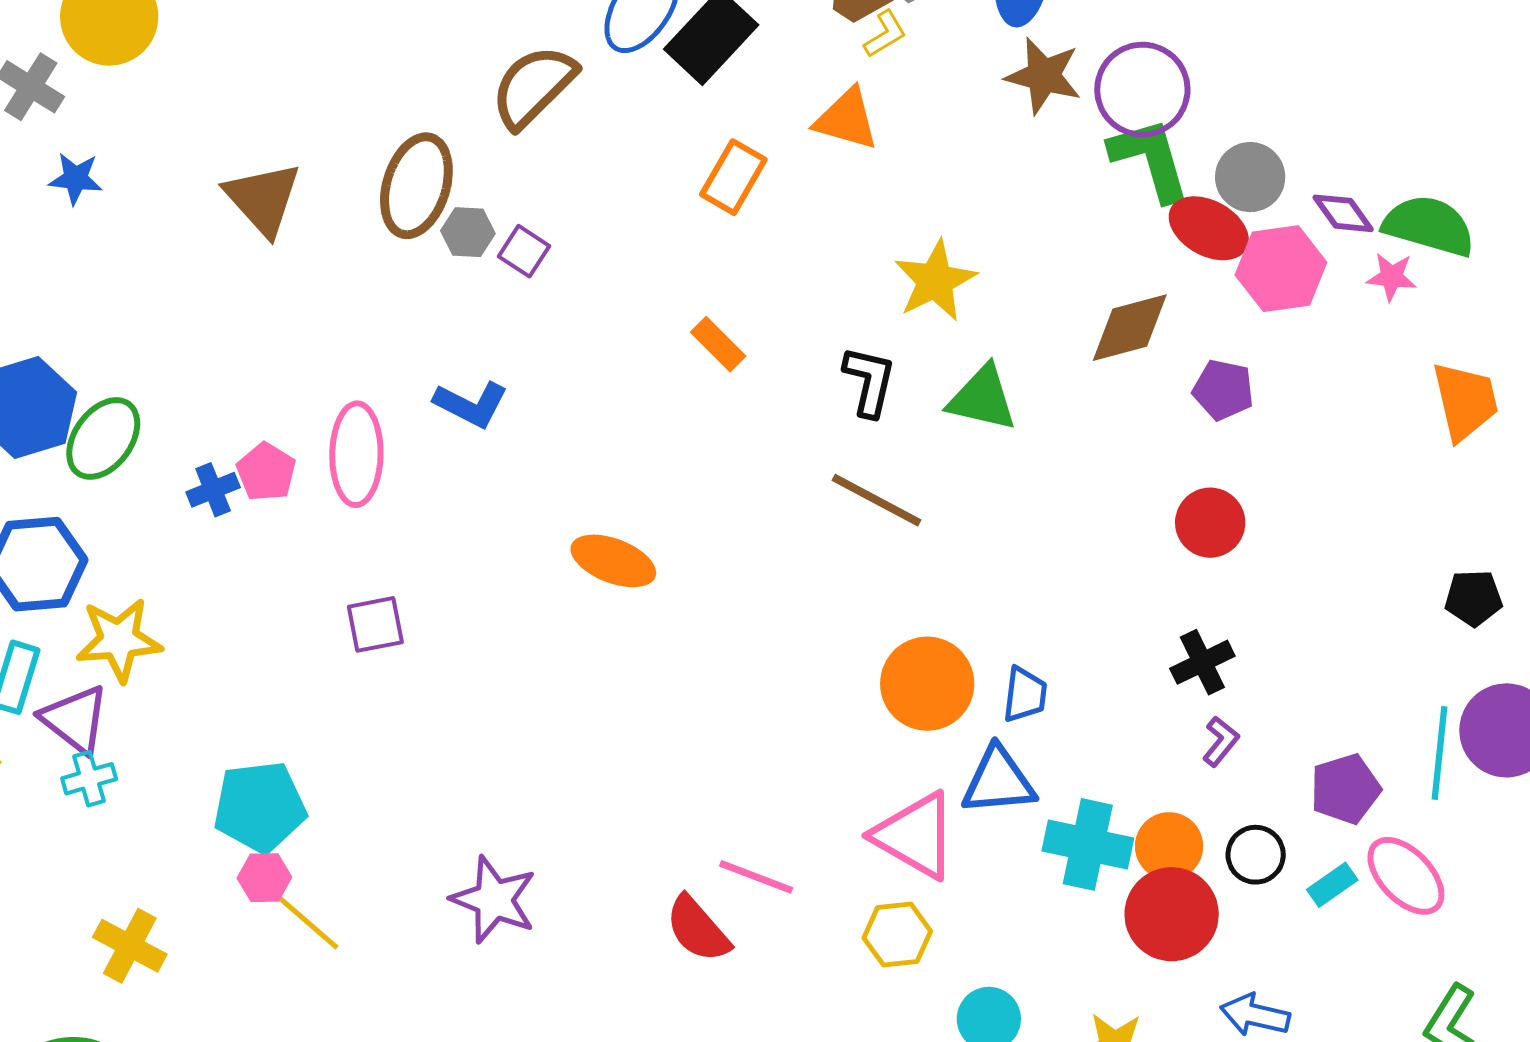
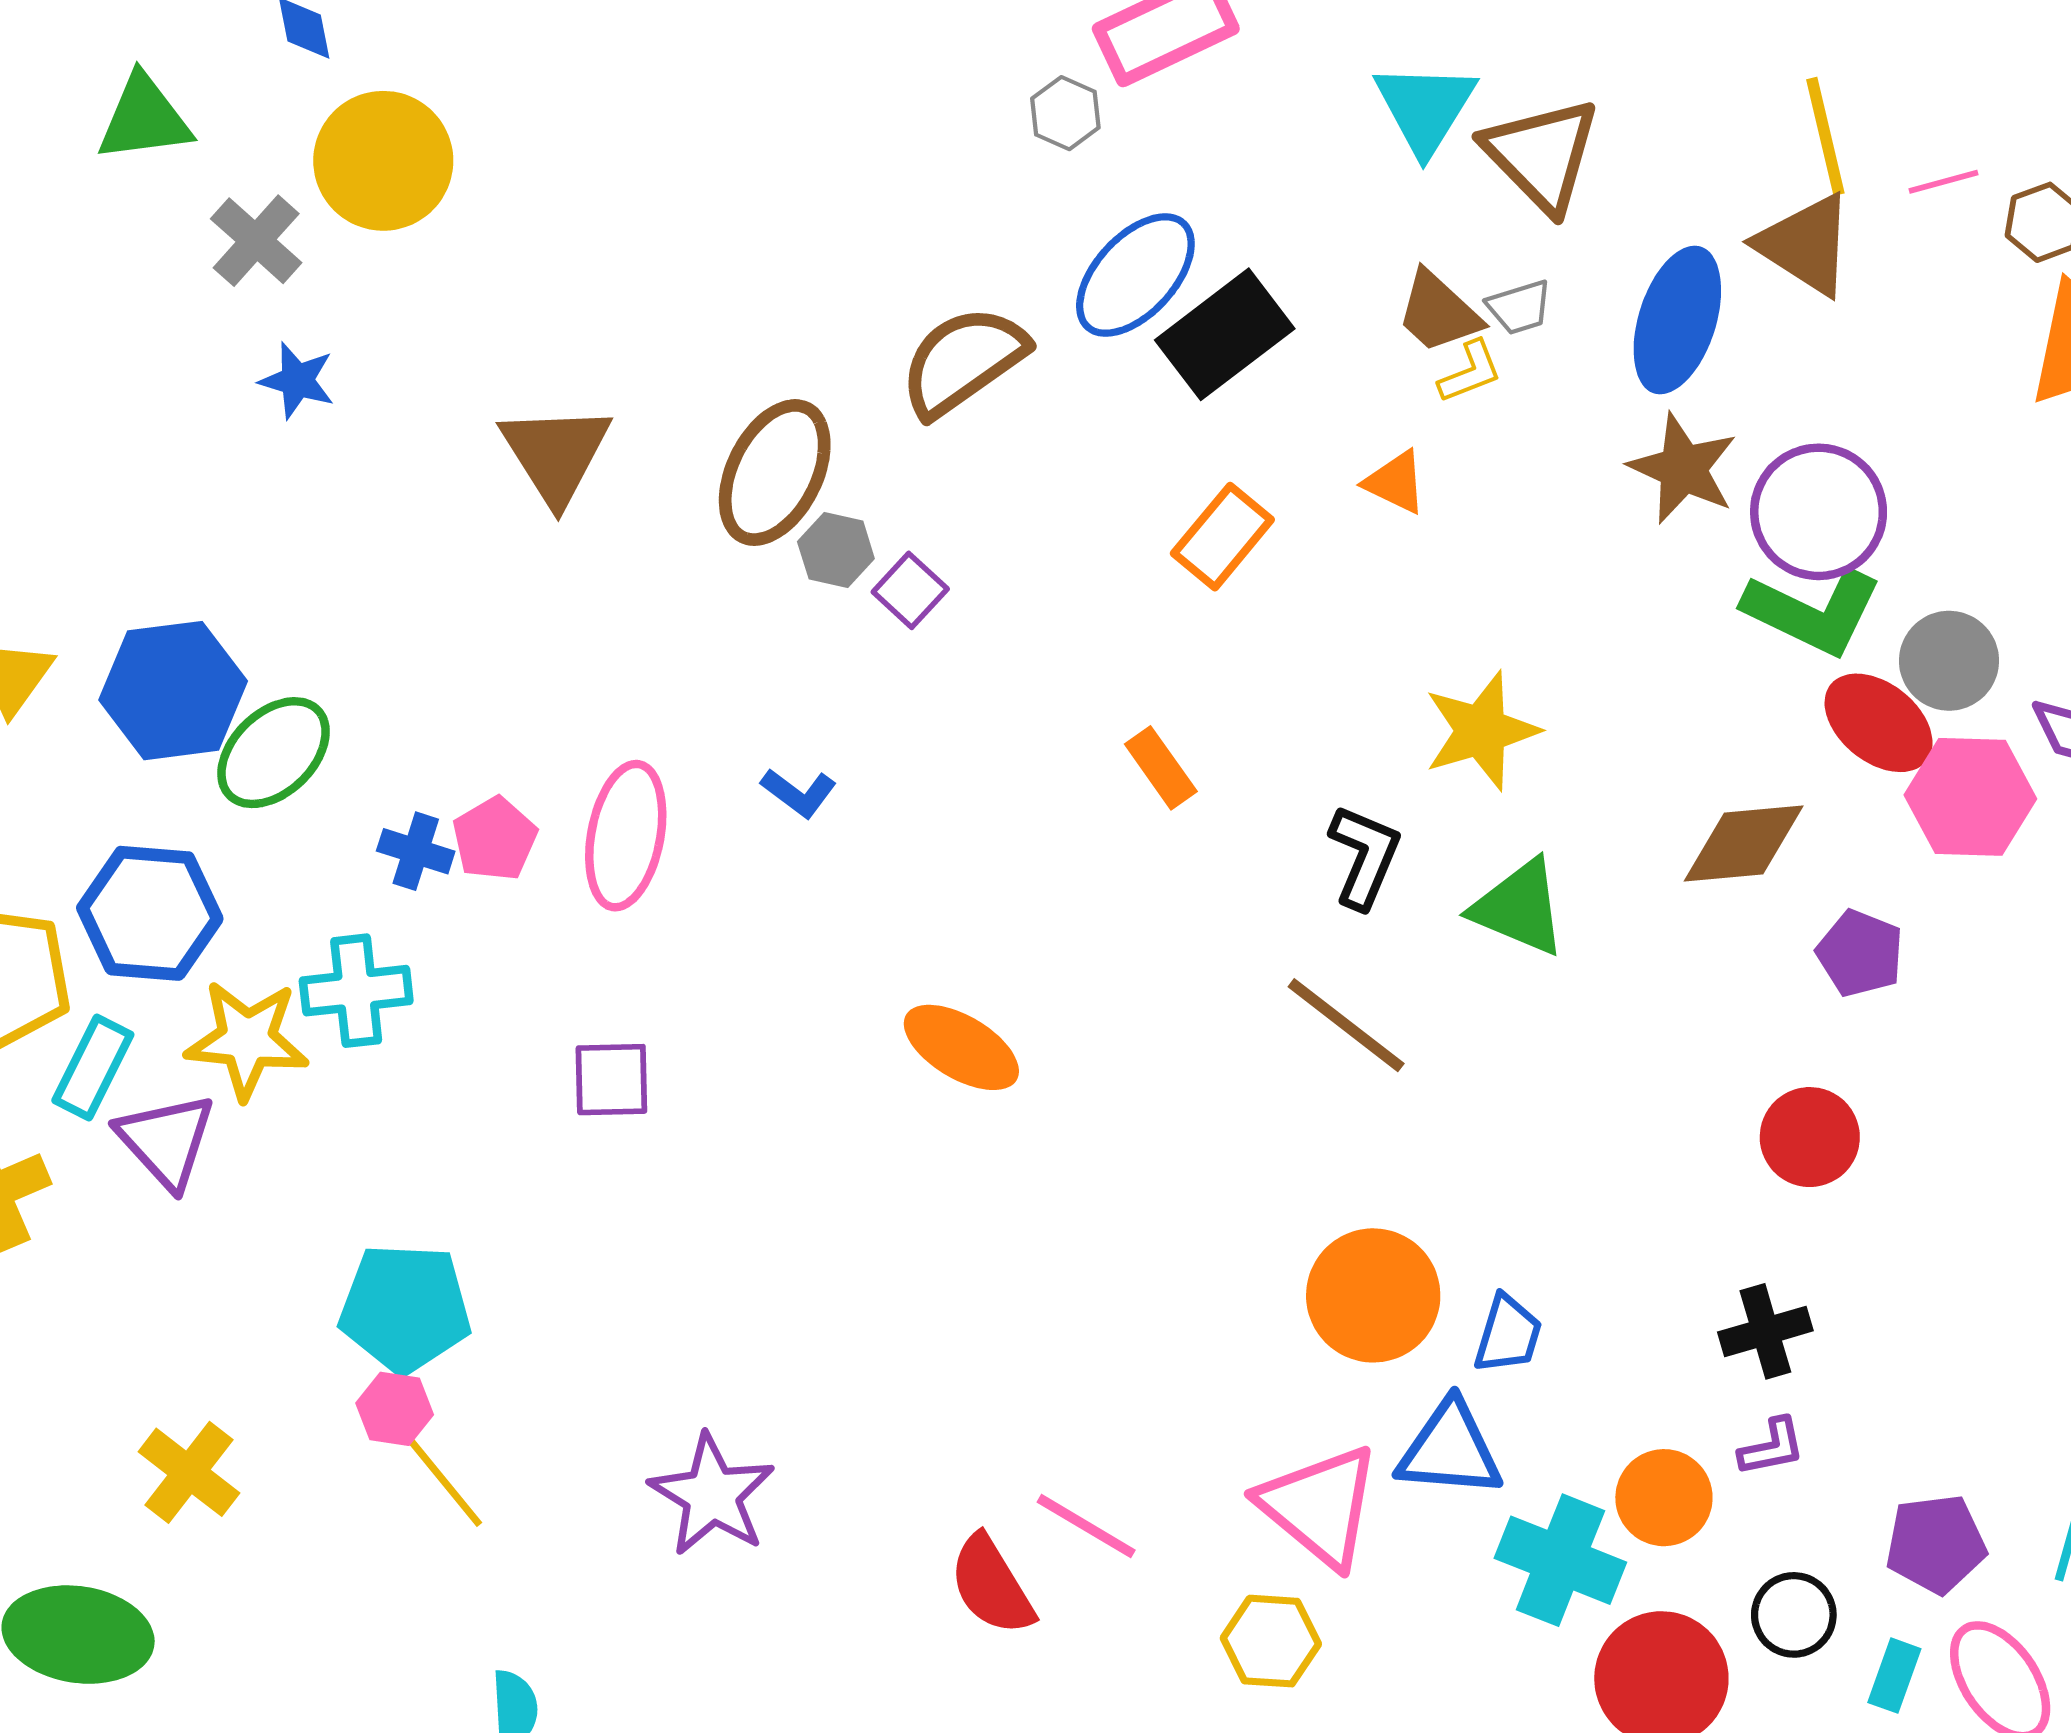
orange triangle: (847, 119) -> (1395, 482), size x0.7
green L-shape: (1150, 159) -> (1813, 612), turned 122
blue L-shape: (471, 404) -> (799, 793), size x0.7
blue cross: (213, 490) -> (416, 851), turned 30
purple L-shape: (1221, 741) -> (1772, 1447), turned 30
cyan cross: (89, 779) -> (356, 991), moved, size x1.4
orange circle: (1169, 846) -> (1664, 1498), moved
cyan rectangle: (1332, 885) -> (1894, 1676), turned -45

